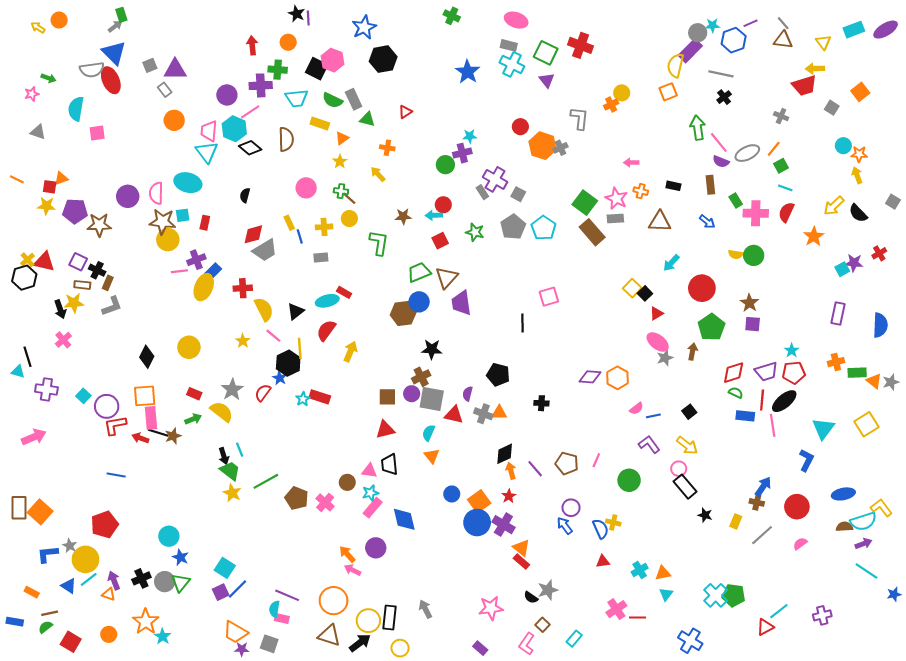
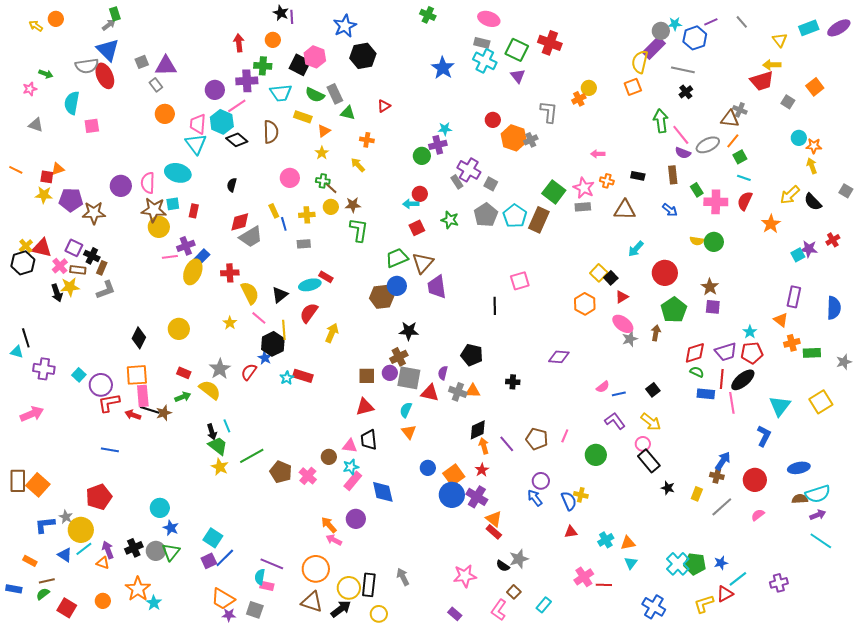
brown triangle: (783, 40) -> (730, 119), moved
brown star: (403, 216) -> (353, 205), moved
brown rectangle: (592, 232) -> (539, 220), moved, turned 65
pink cross: (63, 340) -> (60, 266), moved
orange hexagon: (617, 378) -> (585, 304), moved
orange triangle: (874, 381) -> (781, 320), moved
yellow L-shape: (881, 508) -> (704, 604), moved, turned -70
blue star: (894, 594) -> (721, 563), moved

